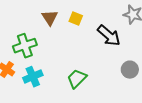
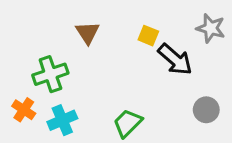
yellow square: (76, 19) -> (148, 36), moved

